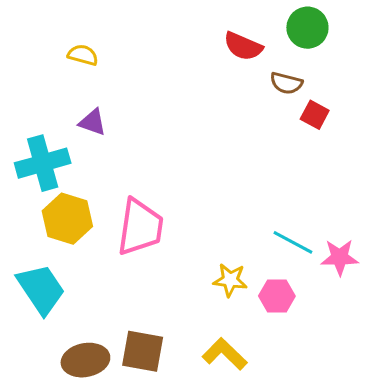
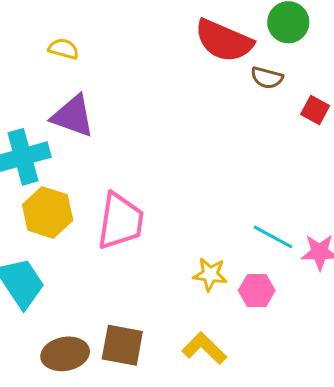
red semicircle: (243, 46) -> (224, 41), size x1.5
red square: (315, 115) -> (315, 110), moved
purple triangle: (92, 122) -> (73, 116), size x1.6

